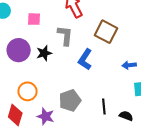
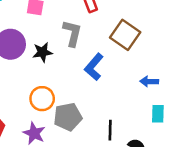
orange circle: (28, 91) -> (42, 99), moved

